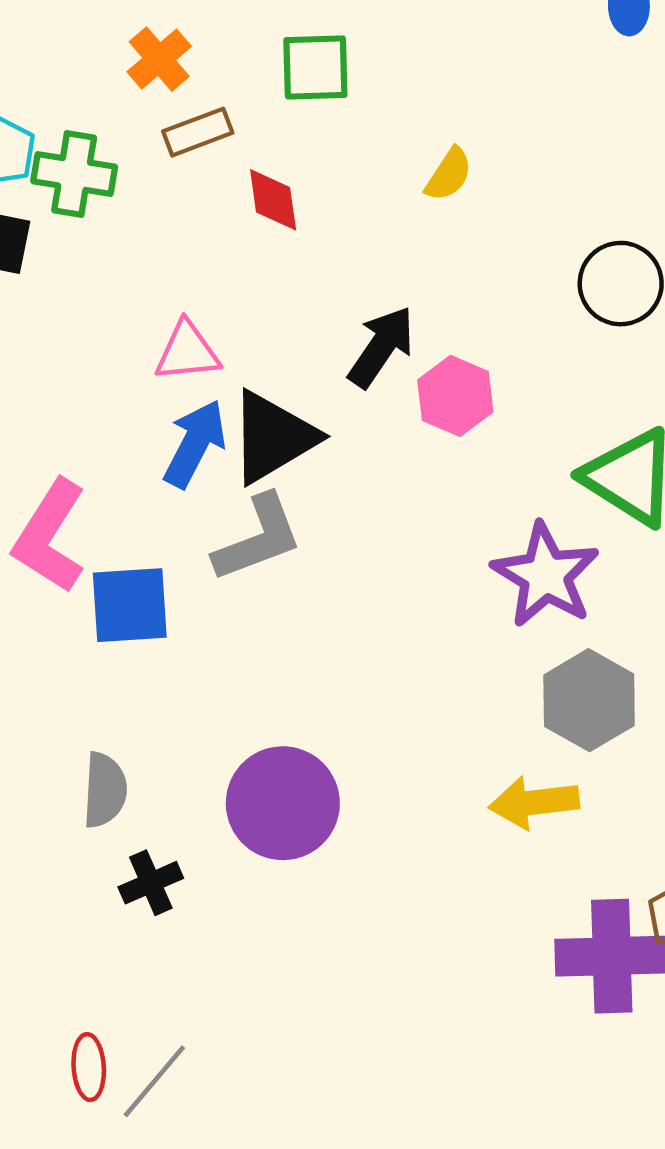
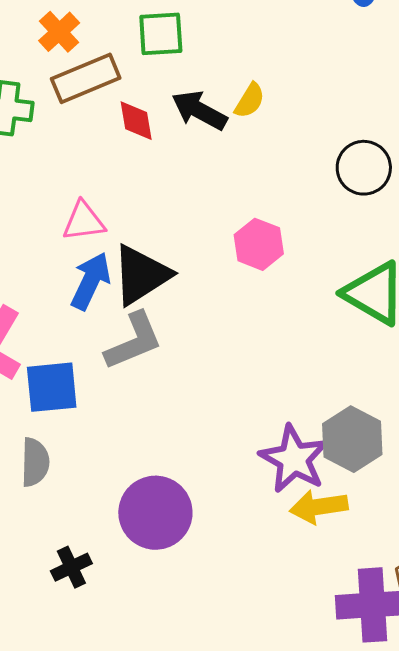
brown rectangle: (198, 132) -> (86, 78), size x1.5
black arrow: (381, 347) -> (199, 110), moved, turned -94
purple star: (546, 575) -> (294, 459), moved
gray semicircle: (105, 790) -> (35, 462), moved

